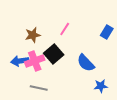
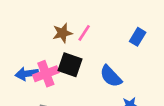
brown star: (33, 35) -> (62, 33), moved
black square: (54, 54) -> (70, 65), turned -30

